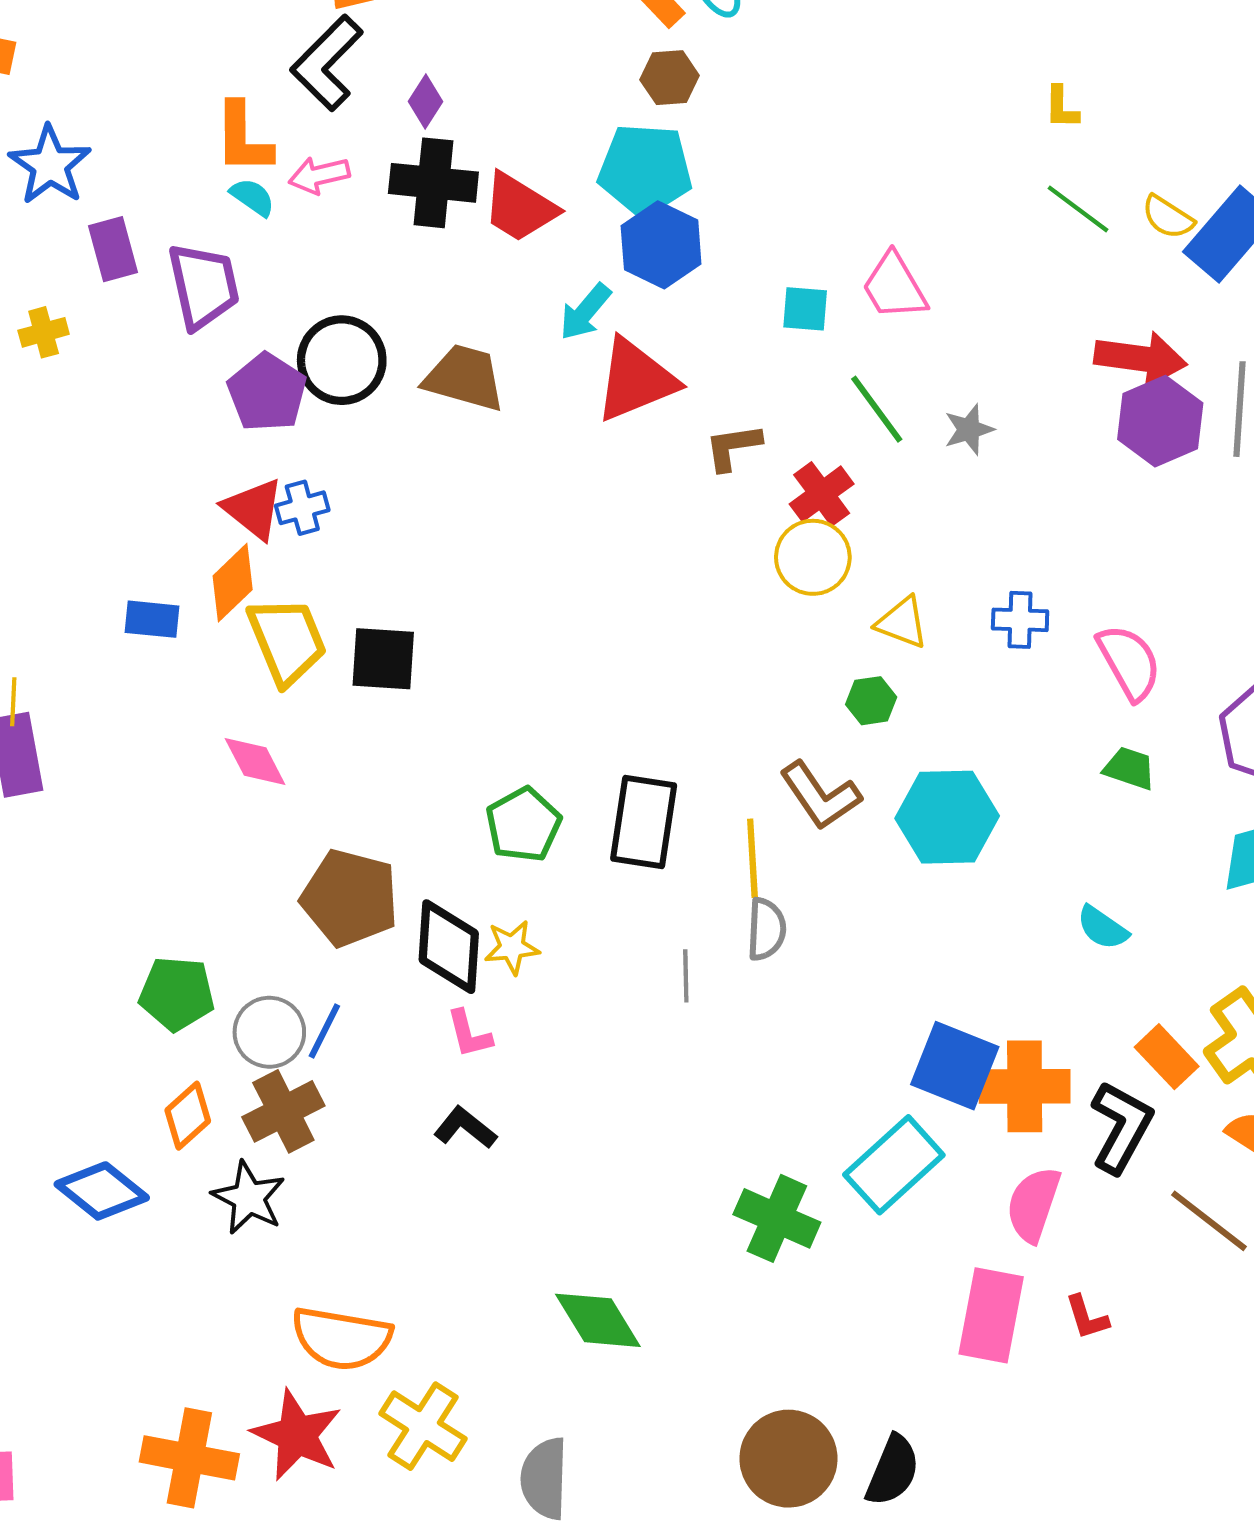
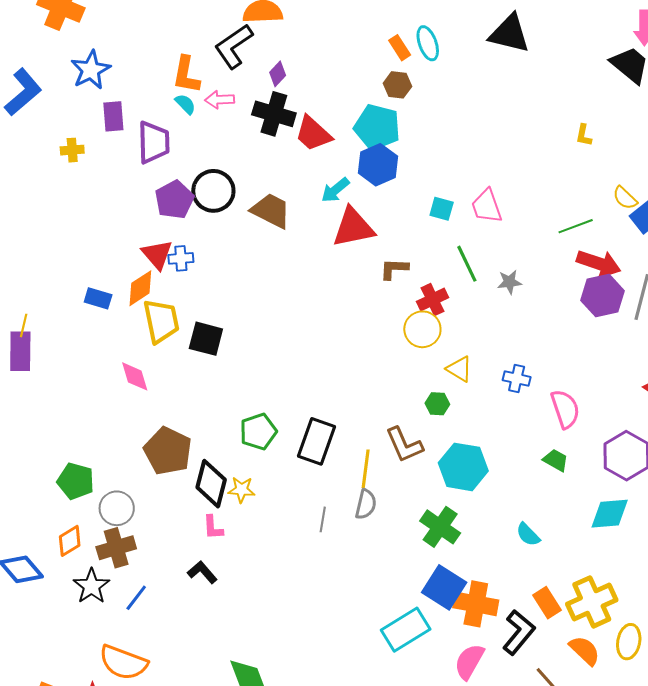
green line: (1078, 209) -> (576, 226), moved, turned -68
blue line: (324, 1031) -> (136, 598), moved
green cross: (777, 1218) -> (440, 527), moved

